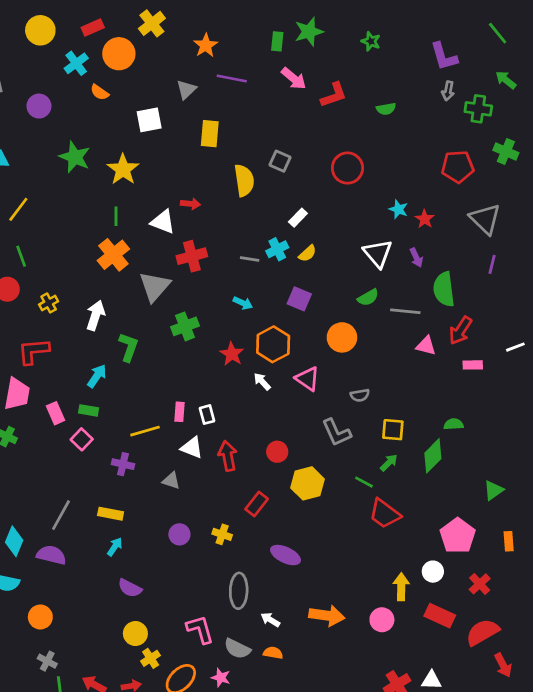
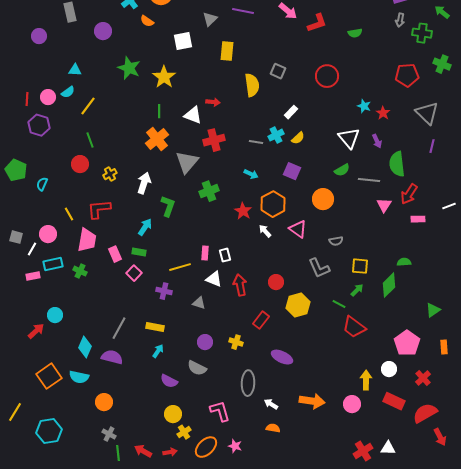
pink triangle: (426, 346) -> (384, 205), turned 49
gray semicircle: (237, 649) -> (197, 368), moved

